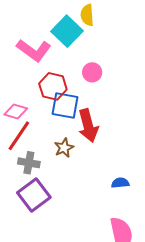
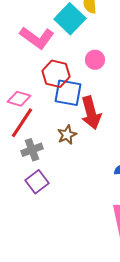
gray cross: (29, 163) -> (32, 150), turned -30
purple square: (34, 195) -> (37, 182), size x0.7

